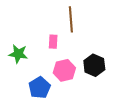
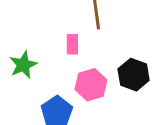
green star: (18, 54) -> (23, 65), turned -30

